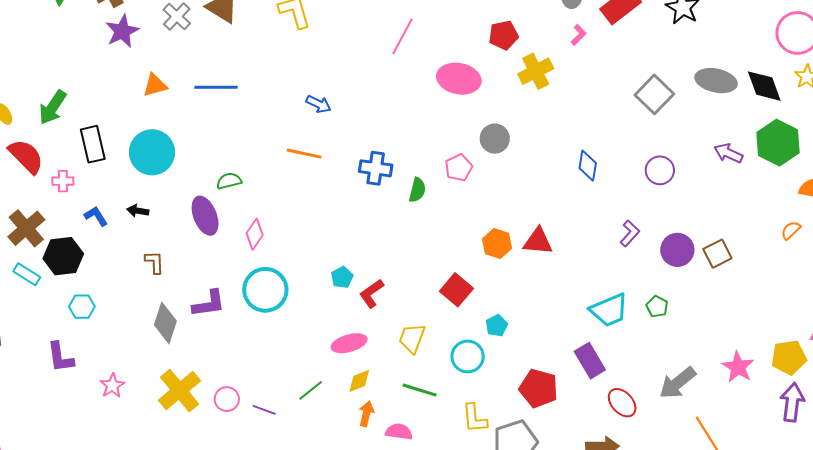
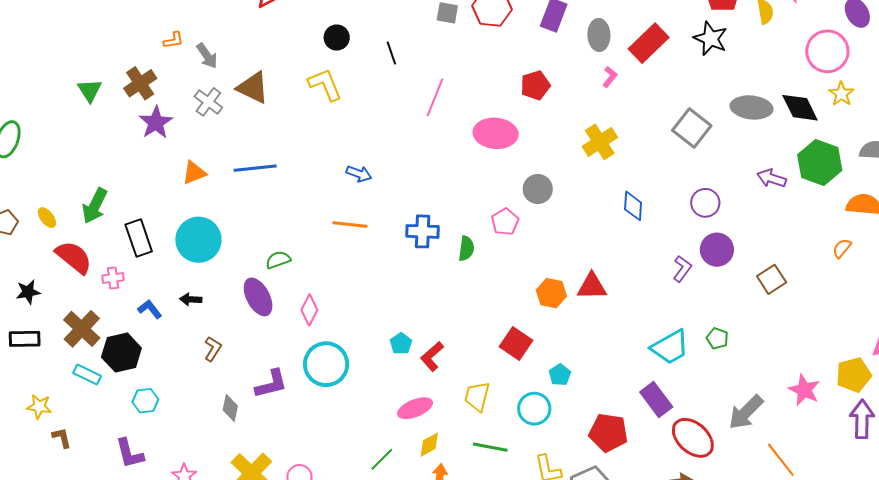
yellow cross: (536, 71) -> (600, 142), moved
purple circle: (677, 250) -> (717, 250), moved
brown L-shape: (154, 262) -> (213, 349), turned 40
gray diamond: (165, 323) -> (230, 408), size x0.7
red ellipse: (622, 403) -> (693, 438), size x1.4

